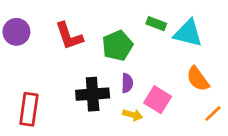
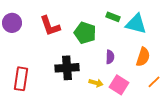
green pentagon: (117, 46) -> (85, 33), turned -30
orange semicircle: (198, 79) -> (143, 57), turned -126
purple semicircle: (127, 83) -> (110, 57), moved
pink square: (158, 100) -> (119, 85), moved

